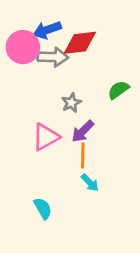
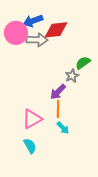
gray star: (71, 103) -> (72, 76), moved
pink triangle: (46, 137) -> (32, 119), moved

